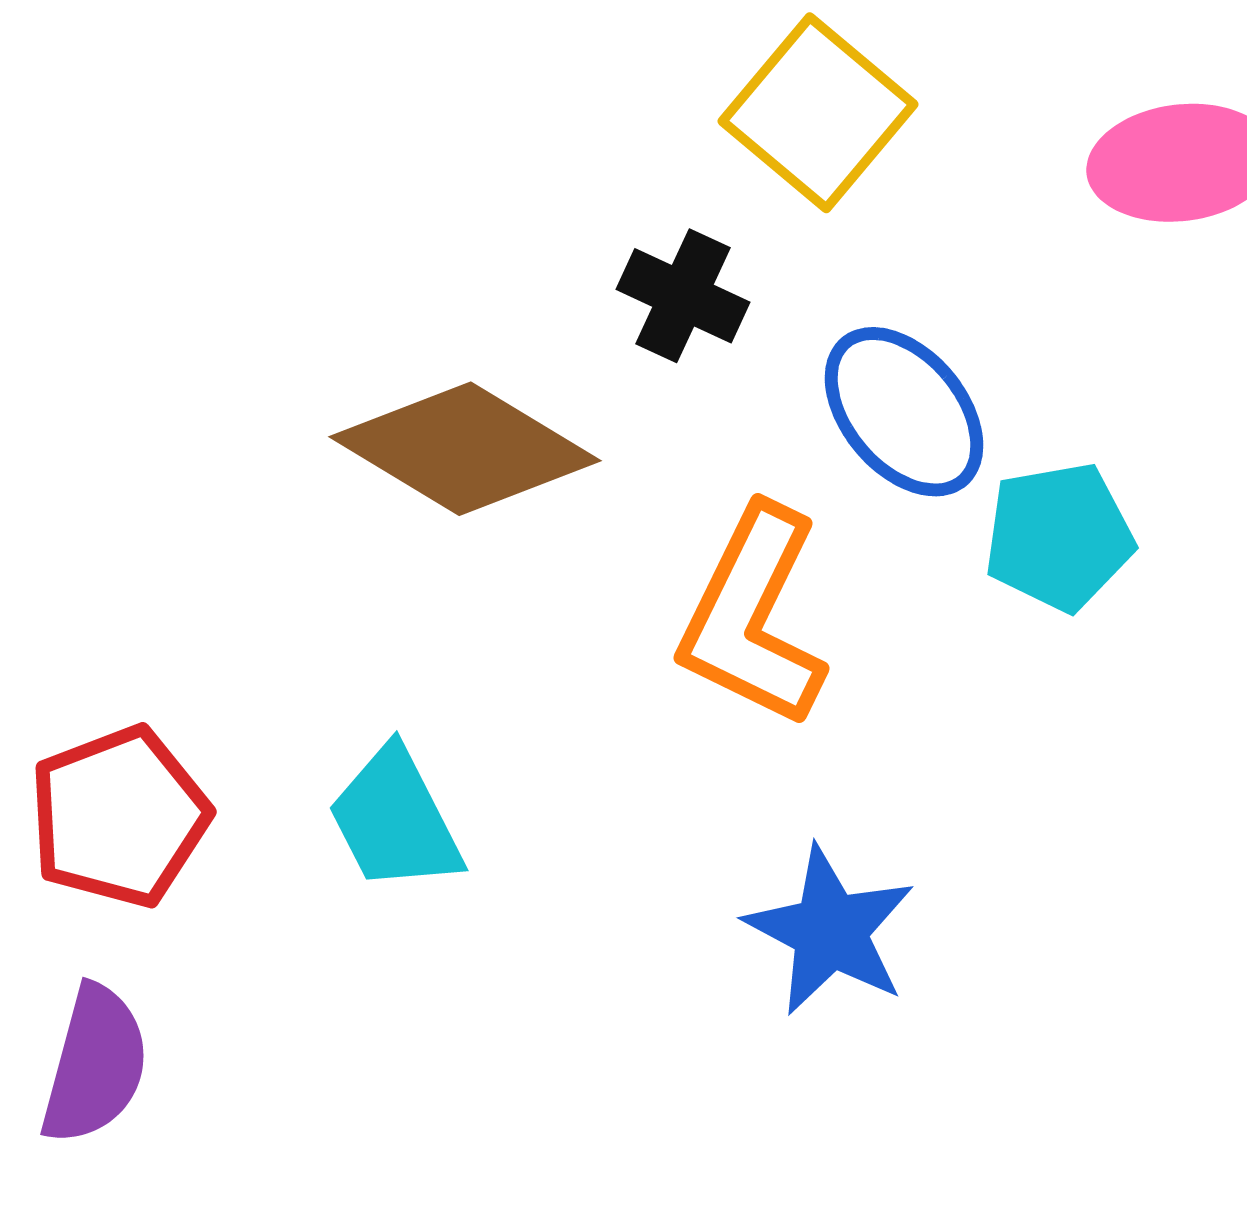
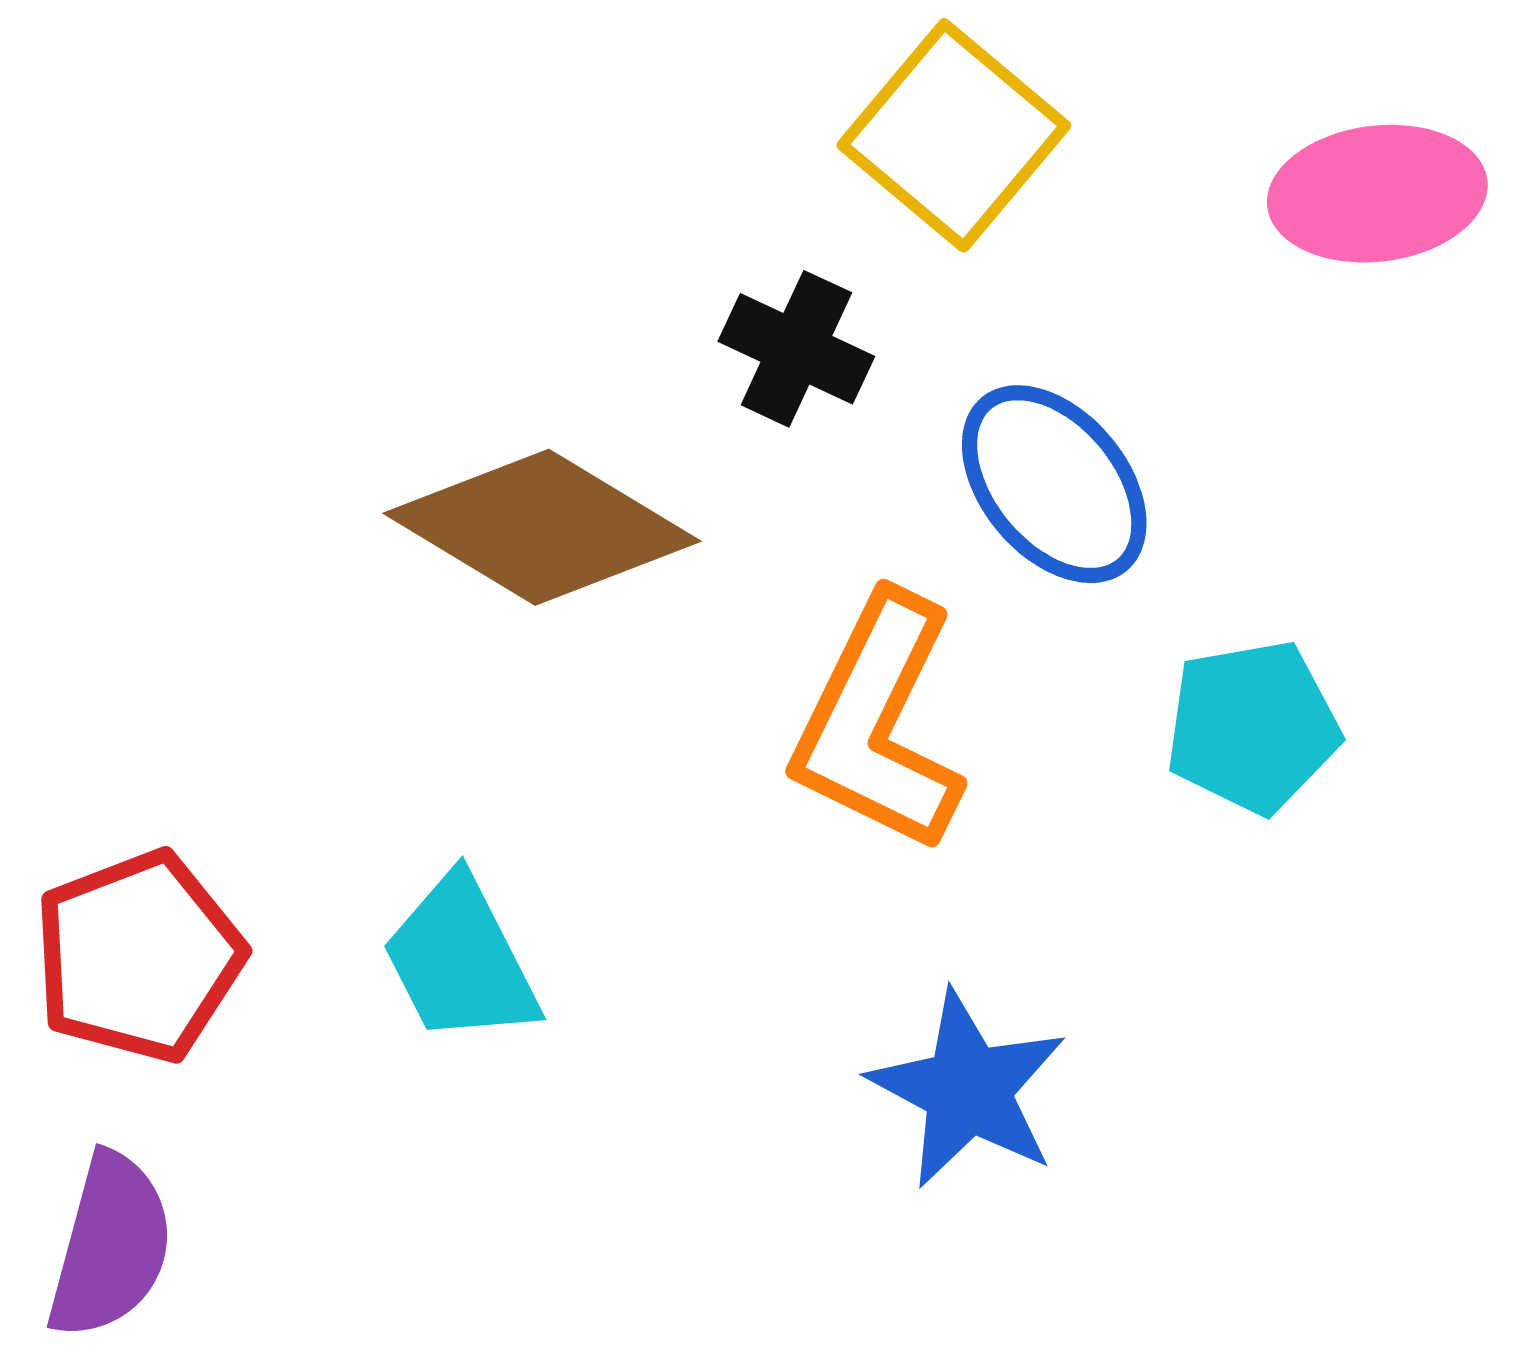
cyan pentagon: (1059, 537) -> (1252, 727), moved

